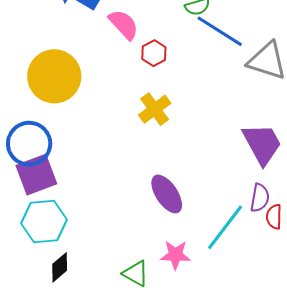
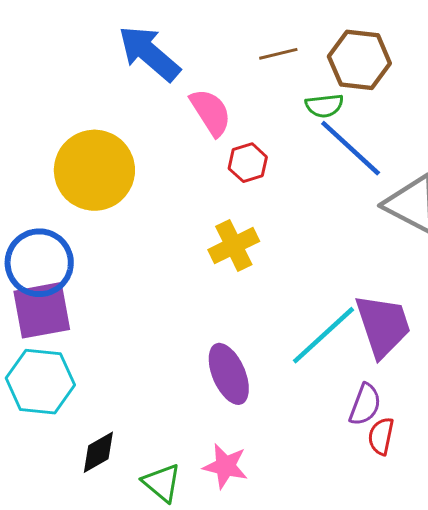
cyan line: (225, 227) -> (324, 335), moved
black diamond: (60, 267) -> (98, 452), moved

